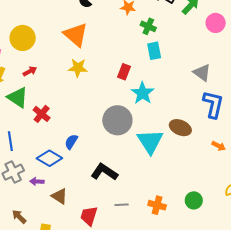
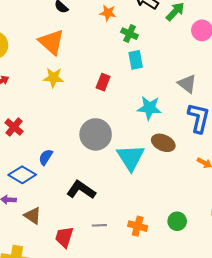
cyan star: (143, 93) -> (149, 108), moved, turned -30

